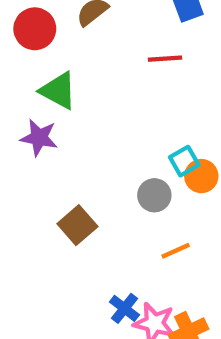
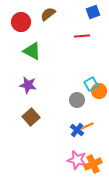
purple star: (39, 138) -> (28, 85), moved
brown square: (77, 225) -> (31, 117), moved
blue cross: (124, 308) -> (77, 130), moved

